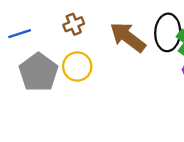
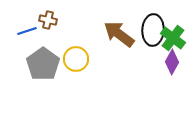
brown cross: (74, 24) -> (48, 20), moved, turned 36

